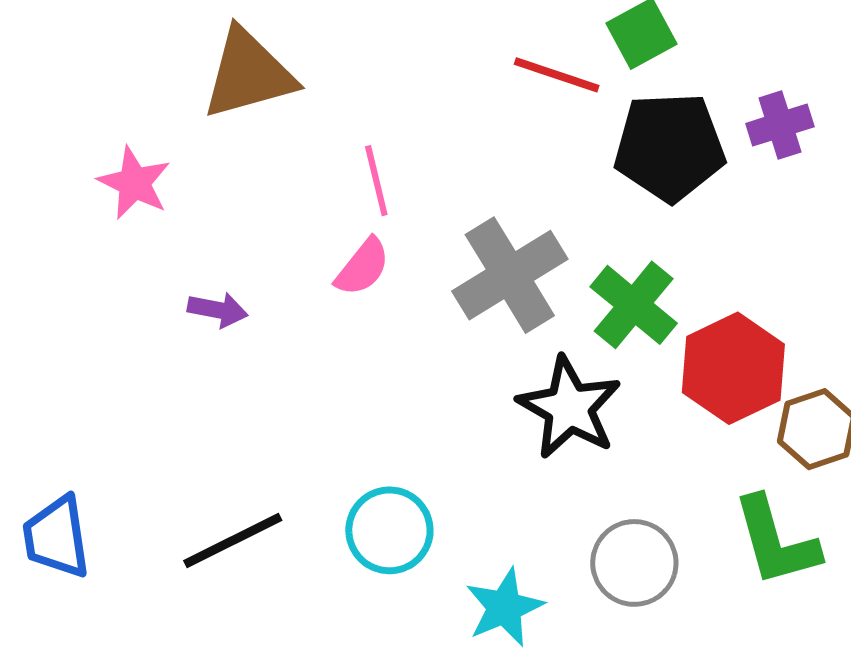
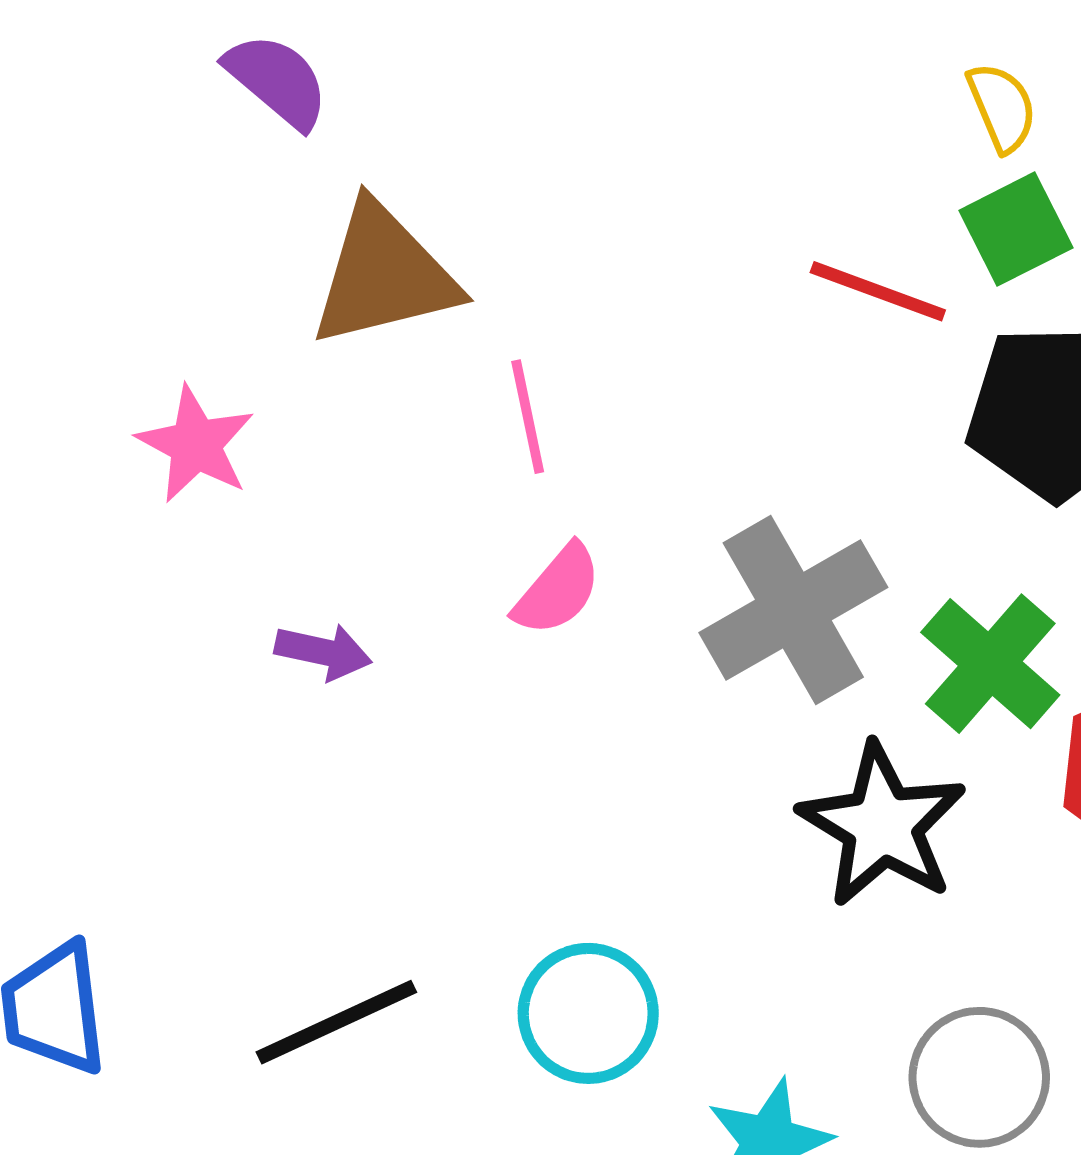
pink line: (376, 181) -> (528, 417), moved

